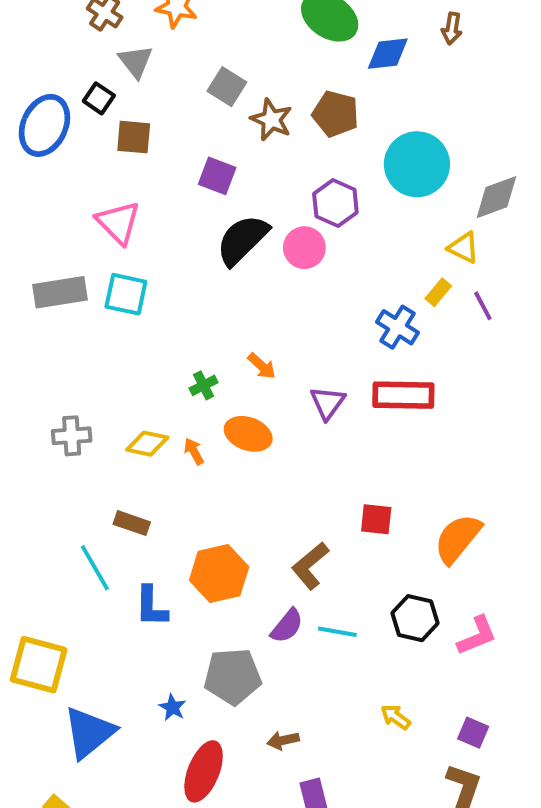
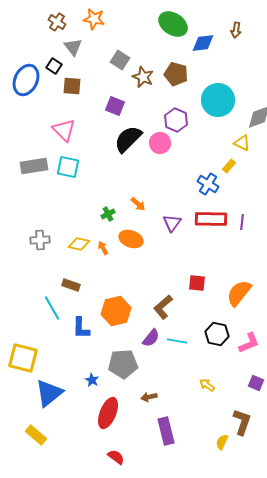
purple line: (483, 306) -> (242, 222), moved, turned 35
purple square: (473, 733) -> (256, 383), moved

